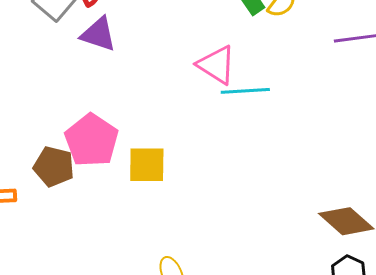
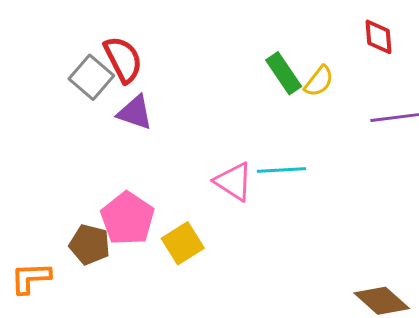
pink triangle: (216, 65) -> (234, 182), moved
yellow square: (147, 165) -> (183, 243), turned -33

